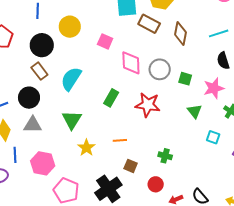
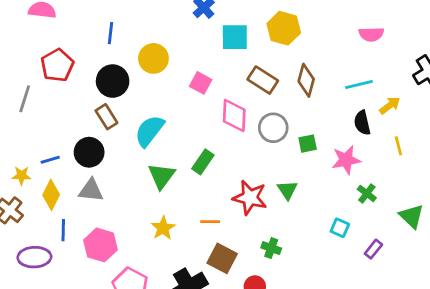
brown rectangle: (149, 24) -> (263, 80), moved
green square: (185, 79) -> (308, 144), turned -32
red star: (148, 105) -> (250, 198), moved
green triangle: (195, 111) -> (287, 190), moved
green triangle: (72, 120) -> (162, 176), moved
brown square: (131, 166) -> (222, 258), size x1.5

